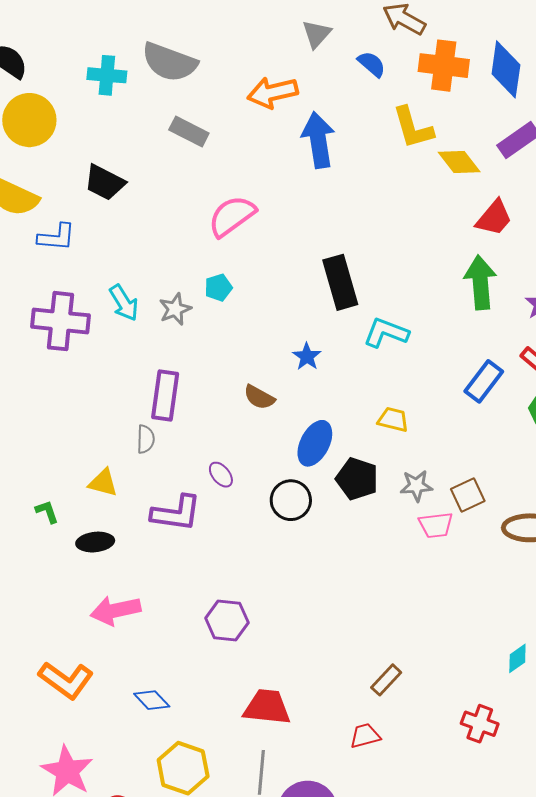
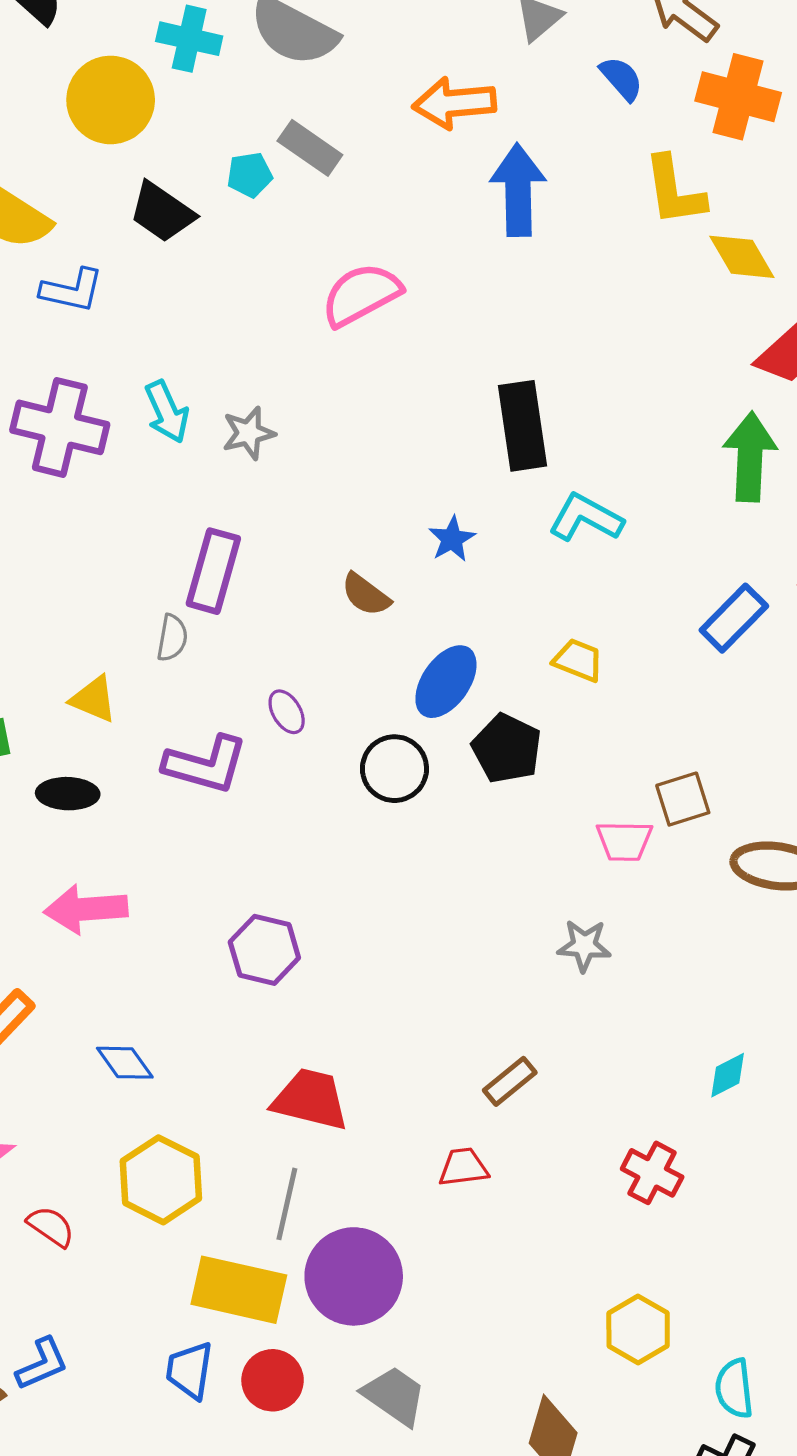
yellow circle: (29, 120) -> (111, 100), moved
cyan pentagon: (218, 288) -> (250, 175), moved
gray star: (416, 486) -> (584, 946), moved

